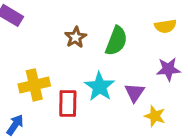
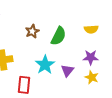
red rectangle: (68, 103) -> (24, 85), moved
yellow star: (155, 116) -> (92, 77), moved

